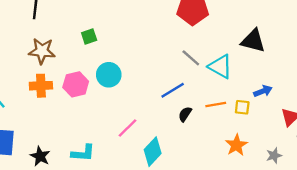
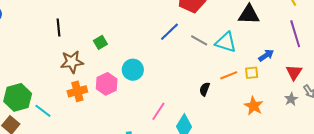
green square: (89, 37) -> (100, 42), moved
blue line: (173, 90) -> (169, 32), moved
gray star: (274, 155) -> (291, 99), moved

